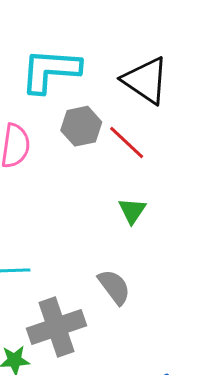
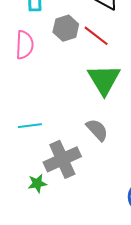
green triangle: (132, 211) -> (104, 80), size x1.8

